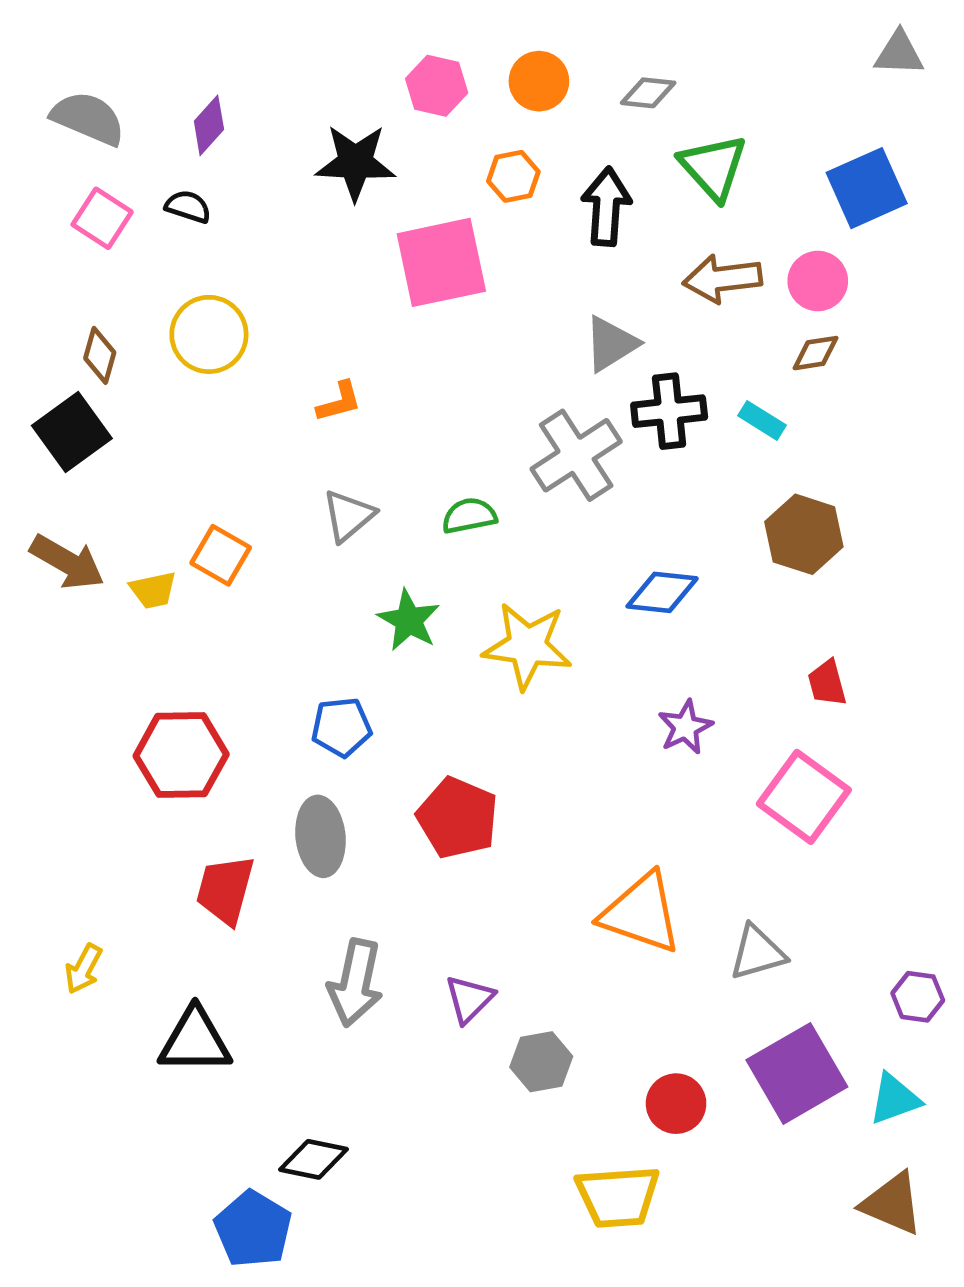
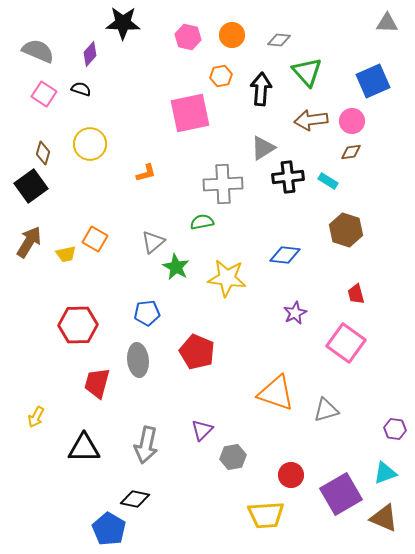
black star: (355, 162) -> (123, 23), moved
gray cross: (576, 455) -> (223, 184), moved, turned 30
gray triangle: (348, 516) -> (153, 242), moved
brown arrow: (67, 562) -> (29, 242), turned -88
gray arrow: (355, 983) -> (146, 445), moved
purple square: (797, 1073) -> (341, 494), moved

